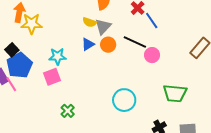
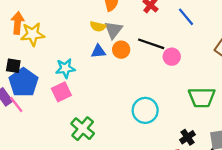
blue line: (152, 20) -> (186, 17), moved
blue triangle: (88, 44) -> (98, 51), turned 32
black square: (12, 50) -> (13, 66), turned -32
green cross: (68, 111) -> (83, 129), size x1.5

